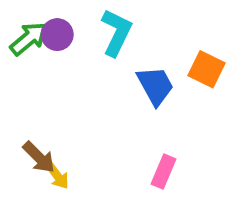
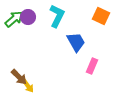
orange square: (207, 69) -> (101, 16), moved
pink rectangle: (164, 172) -> (92, 66), moved

